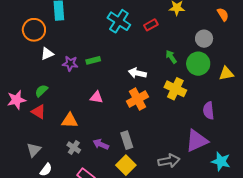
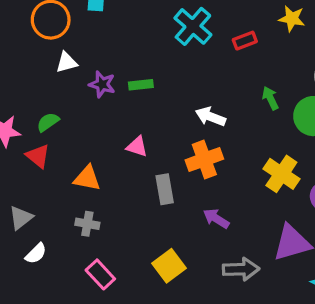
yellow cross: (175, 89) -> (281, 174), moved
gray rectangle: (127, 140) -> (165, 189), moved
purple arrow: (101, 144) -> (216, 218), moved
gray cross: (74, 147) -> (87, 224), turned -32

